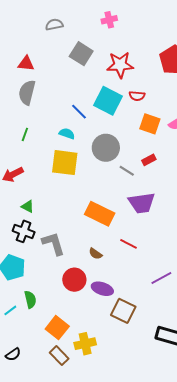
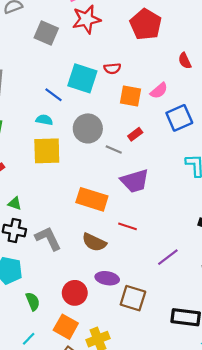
red star: (120, 65) -> (86, 19), moved
brown semicircle: (95, 254) -> (94, 242), size x1.6
red circle: (74, 280) -> (75, 293), moved
cyan line: (10, 310) -> (29, 339), moved

